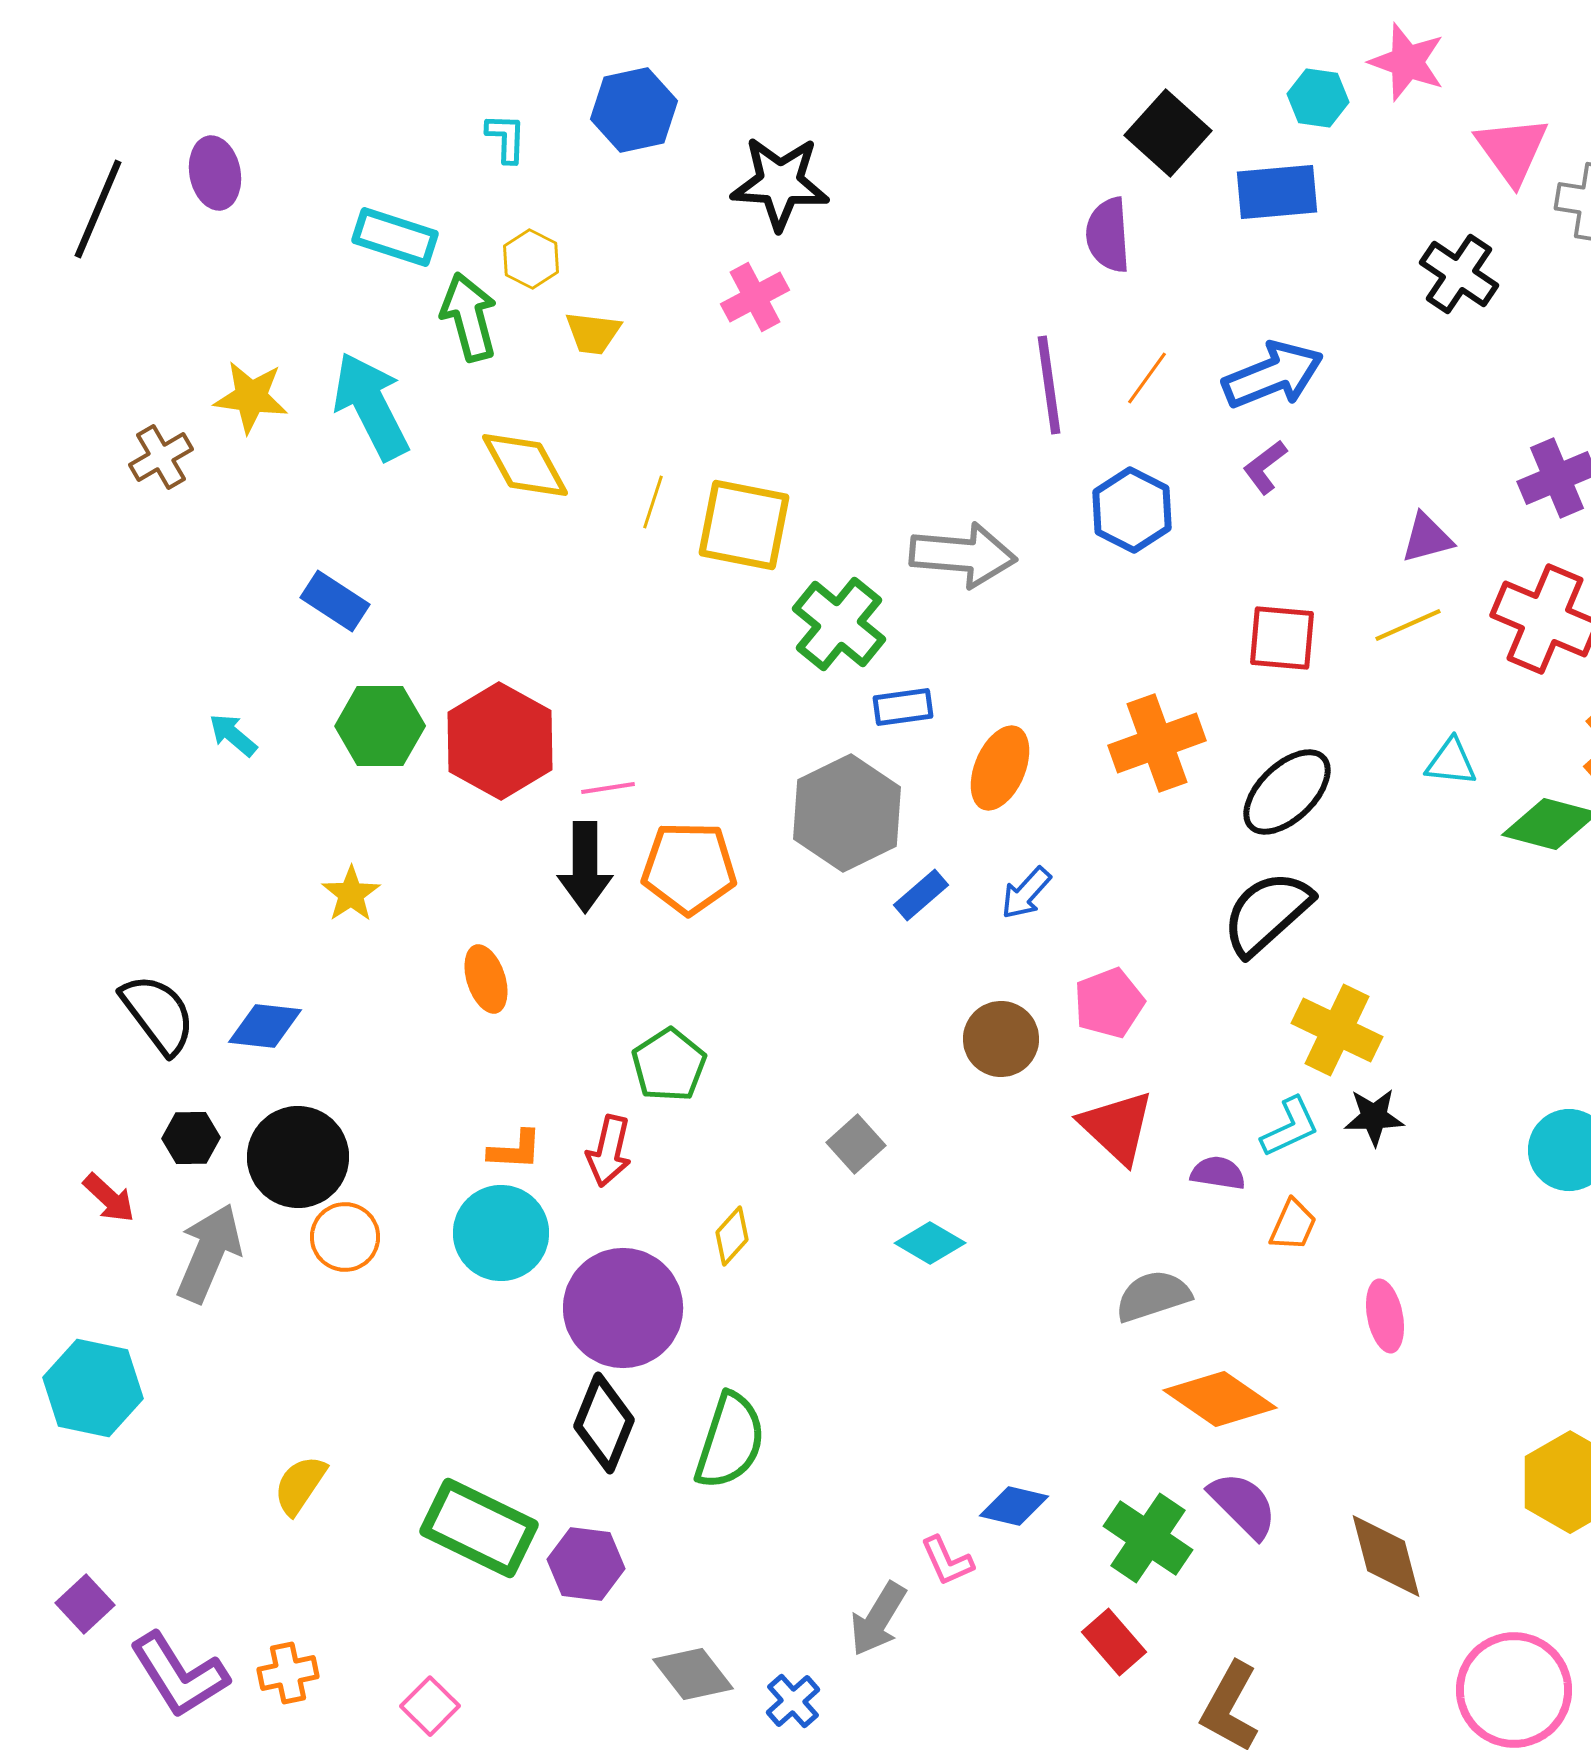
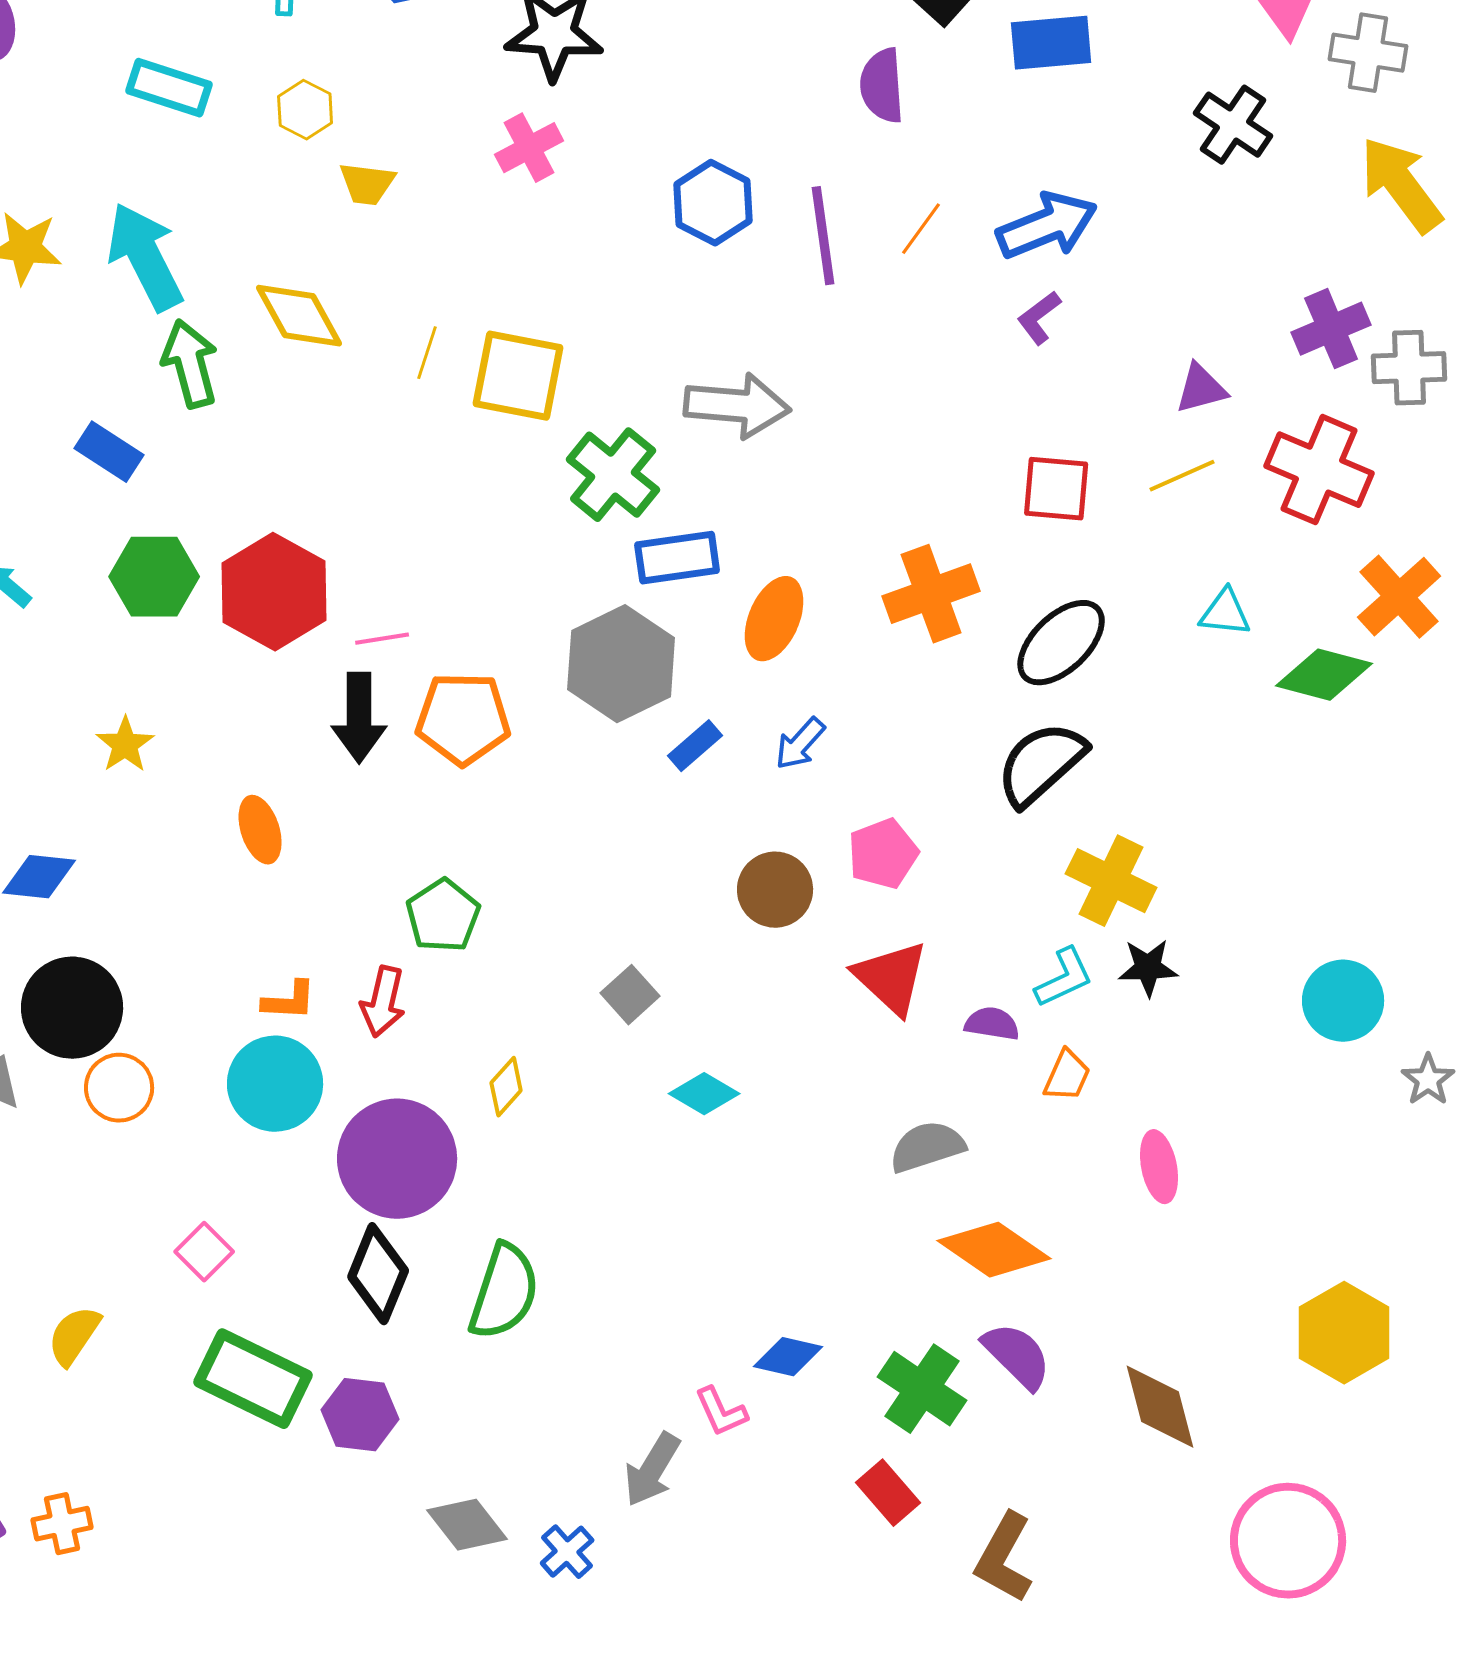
green arrow: (469, 317) -> (190, 364), moved
blue hexagon: (1132, 510) -> (713, 203), moved
blue rectangle: (903, 707) -> (677, 558), size x1.4
pink square: (430, 1706) -> (204, 1252), moved

